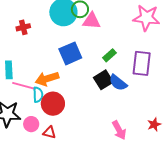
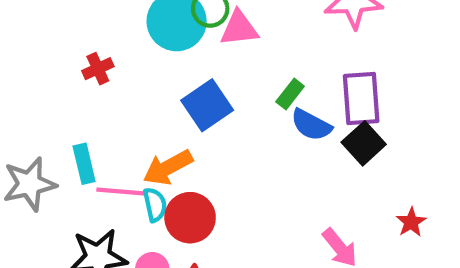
black square: (103, 80) -> (364, 143), moved
blue semicircle: (118, 83) -> (311, 125), moved

